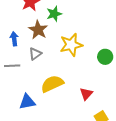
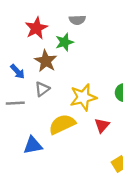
blue arrow: (14, 39) -> (18, 71), turned 144
yellow star: (71, 45) -> (83, 97), moved
red triangle: (86, 94) -> (102, 125), moved

